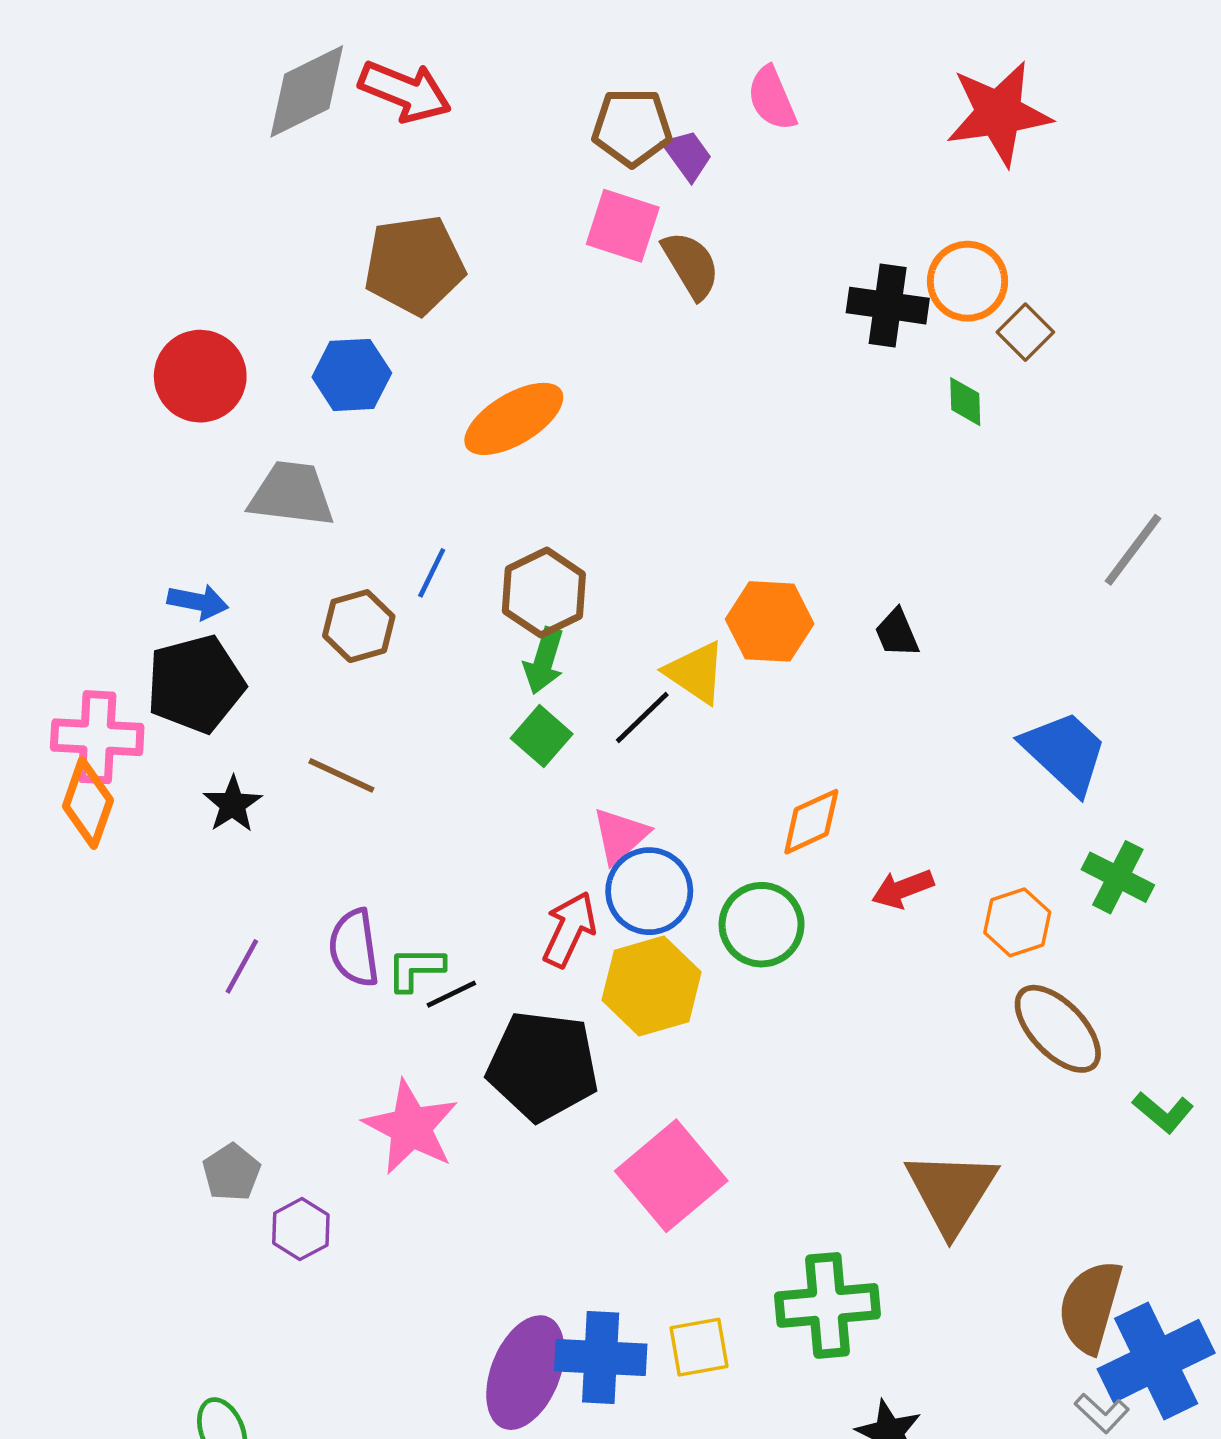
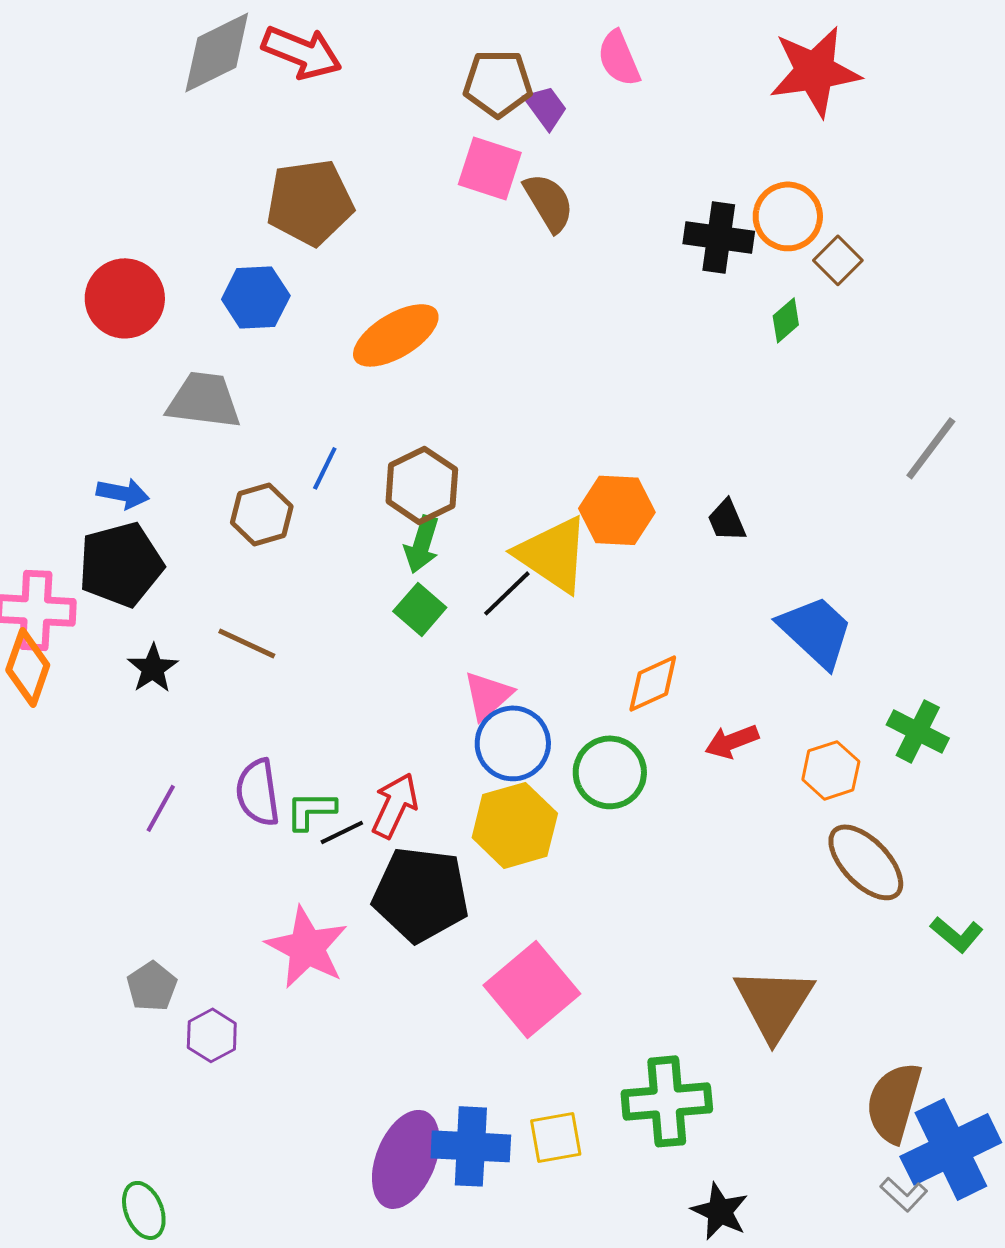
green diamond: (965, 402) -> (786, 320), turned 51
yellow triangle: (696, 672) -> (553, 554), size x1.4
blue trapezoid: (1065, 752) -> (816, 631), moved
red arrow: (569, 929) -> (395, 805), moved

